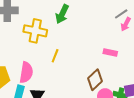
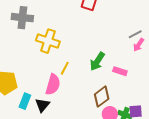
green arrow: (62, 14) -> (97, 61), moved
pink semicircle: (26, 72) -> (53, 84), moved

